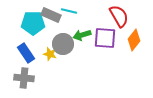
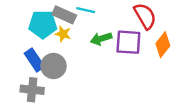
gray circle: (63, 44) -> (53, 66), moved
yellow star: (50, 54) -> (63, 34), moved

